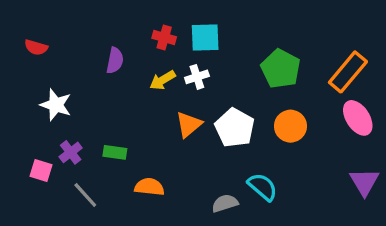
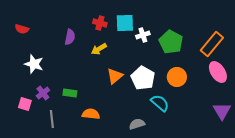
white cross: (197, 77) -> (143, 35), moved
cyan semicircle: (263, 187) -> (160, 103), moved
gray line: (85, 195) -> (52, 119), turned 36

